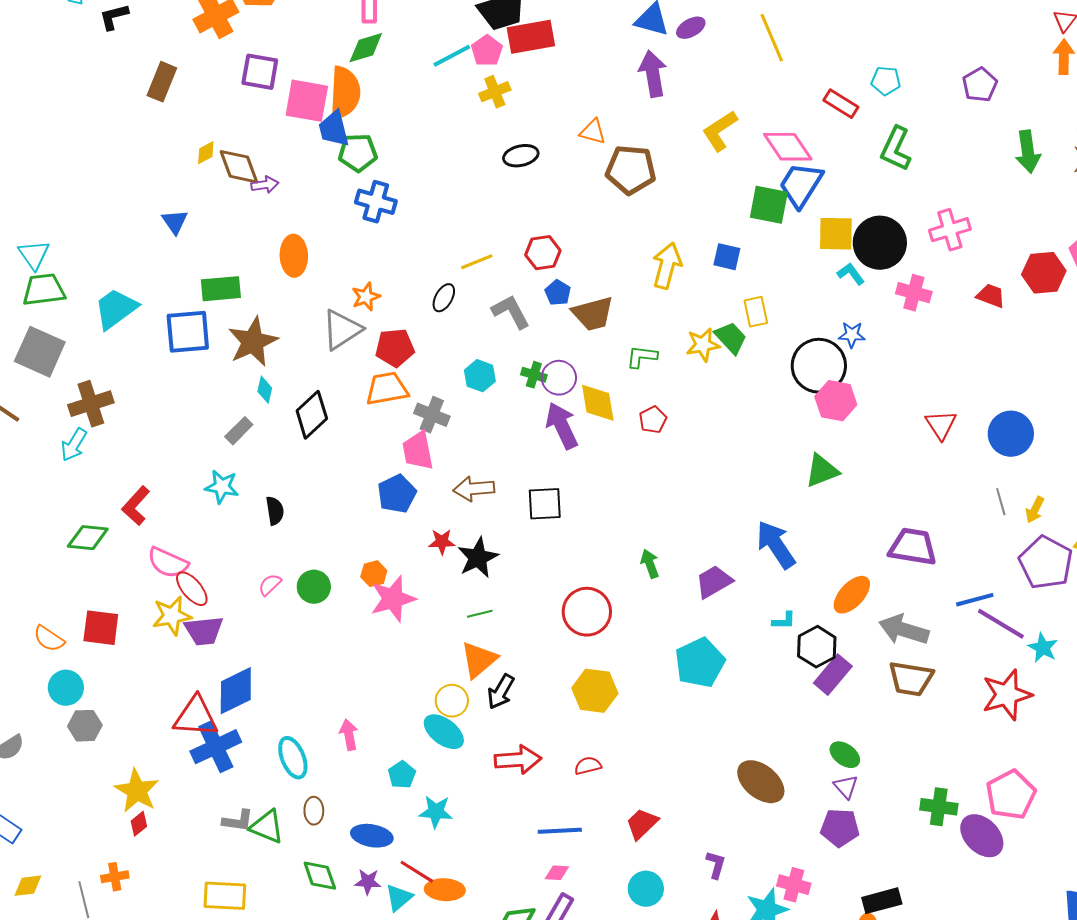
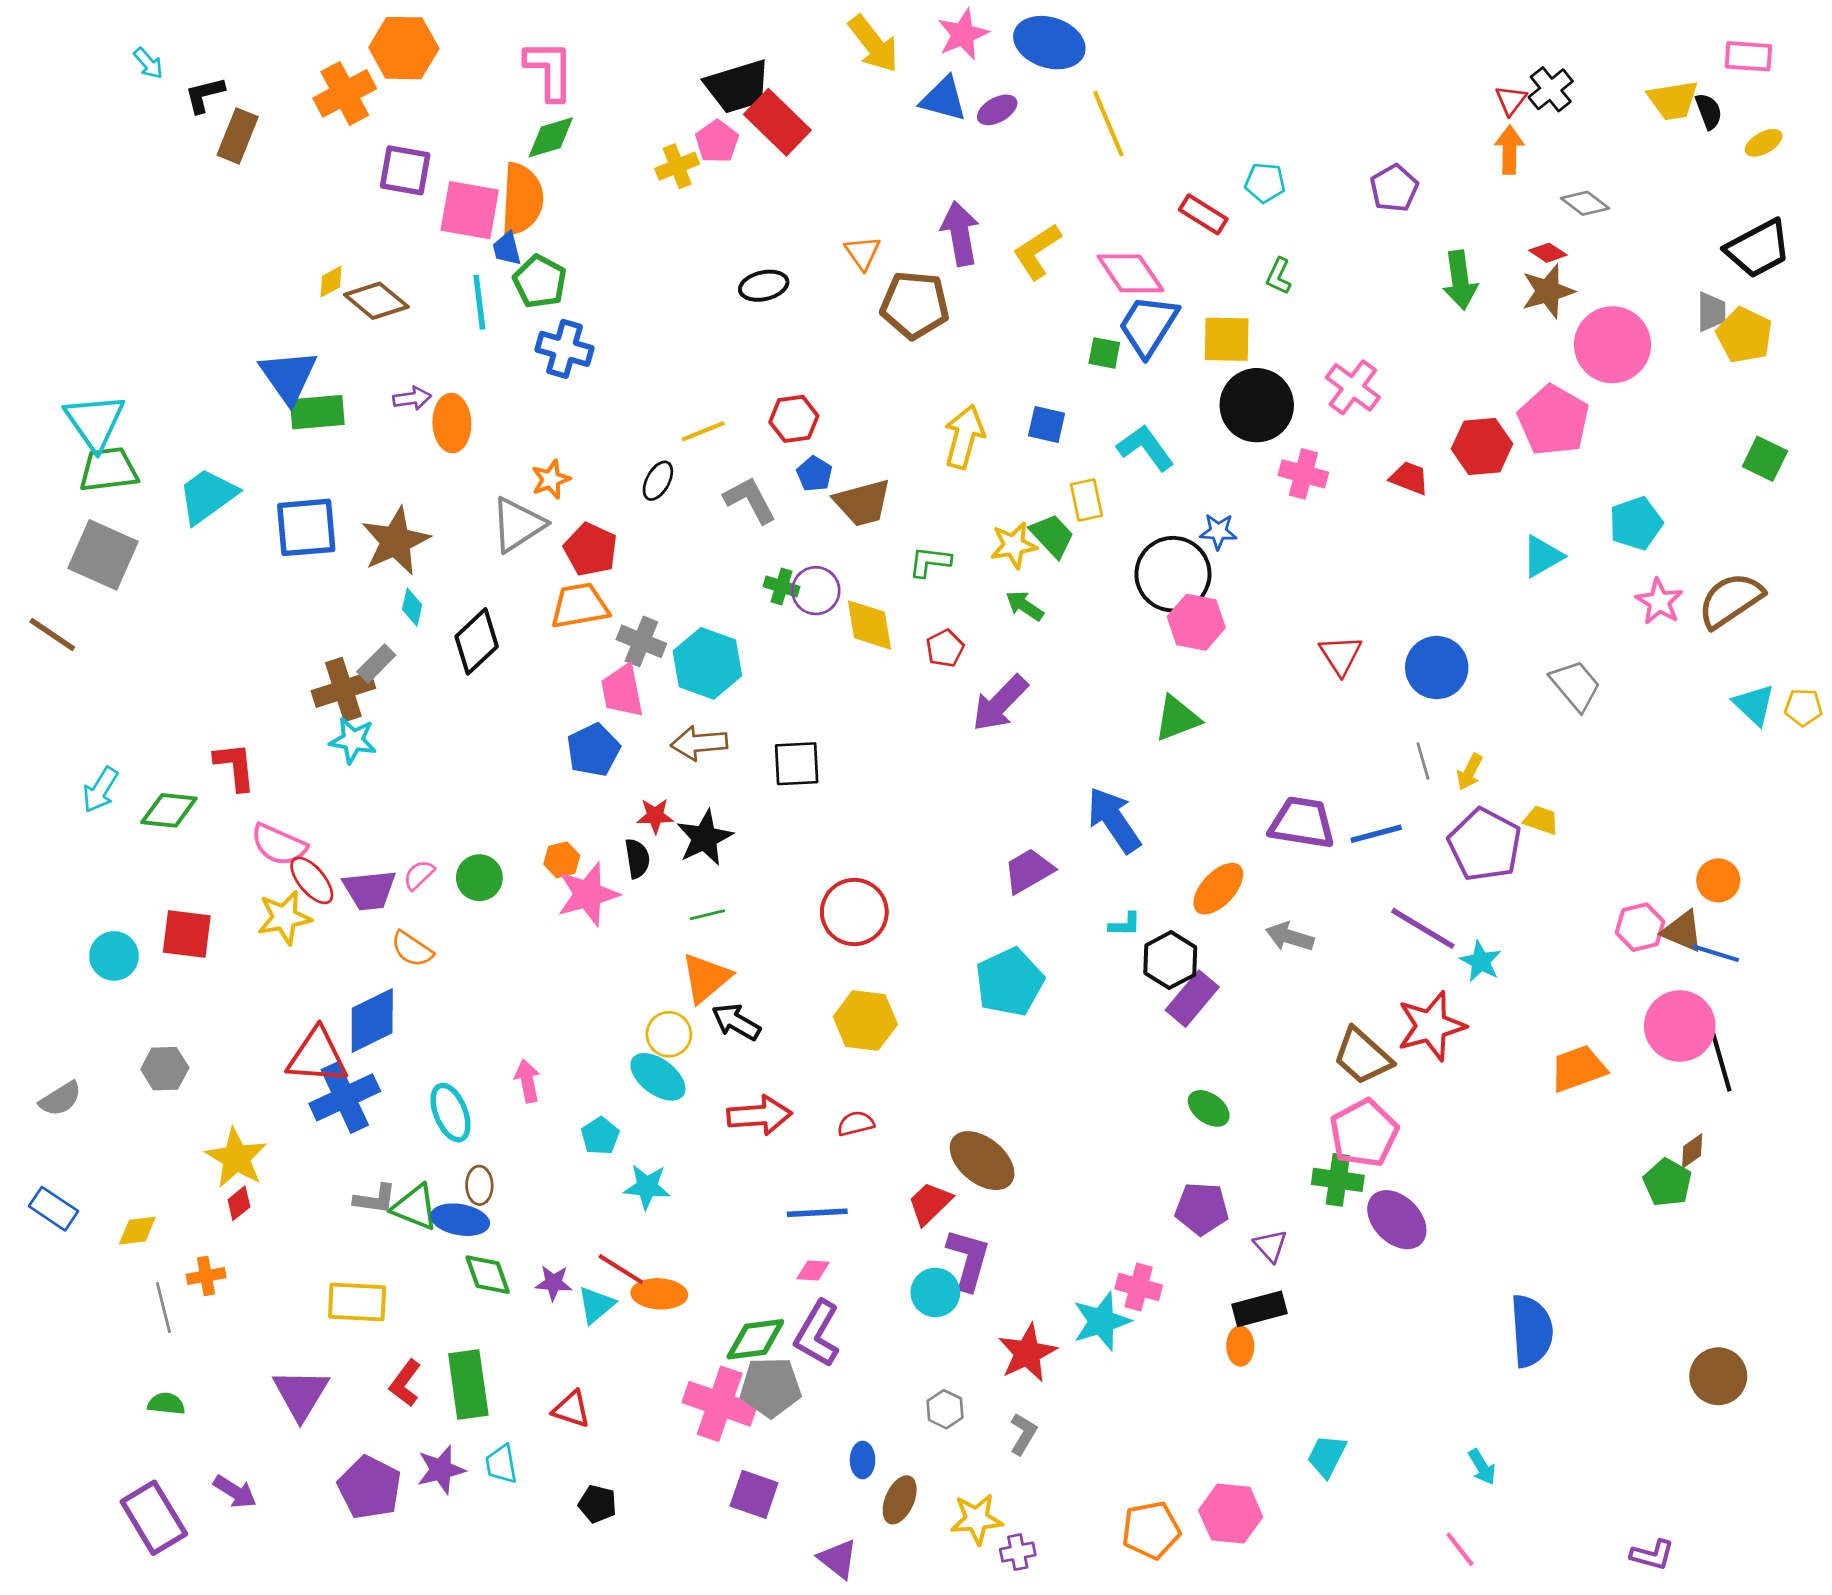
red rectangle: (531, 37) -> (777, 122), turned 54
cyan line: (452, 56) -> (479, 302), moved, turned -69
purple arrow: (653, 74) -> (960, 233), moved
brown rectangle: (162, 82) -> (238, 136), moved
yellow cross: (495, 92) -> (677, 166), moved
blue trapezoid: (334, 129) -> (507, 249), size x0.7
orange triangle: (593, 132) -> (863, 253), turned 40
green L-shape: (896, 149) -> (1279, 276), size x0.6
green pentagon: (358, 153) -> (540, 282), turned 30
brown diamond: (239, 167) -> (376, 301), turned -30
purple arrow: (265, 185) -> (412, 398), moved
green square: (769, 205) -> (1104, 353), size x0.6
blue triangle: (175, 222) -> (288, 376), size x1.6
pink cross: (950, 230) -> (1353, 387), turned -36
yellow square: (836, 234) -> (1227, 339), moved
cyan triangle: (34, 255) -> (95, 422), size x1.4
cyan L-shape: (851, 274) -> (1145, 448), moved, size x1.5
green rectangle: (221, 289) -> (317, 412), moved
red pentagon: (395, 348) -> (591, 549), turned 30
cyan hexagon: (480, 376) -> (707, 663), moved, size x1.6
brown cross: (91, 404) -> (343, 690), moved
purple arrow: (562, 426) -> (1000, 703), moved, turned -111
cyan arrow: (74, 445) -> (100, 790), moved
red L-shape: (136, 506) -> (235, 766), turned 132
black semicircle: (275, 511) -> (637, 858), moved
green arrow: (650, 564) -> (1025, 606), moved, turned -36
blue line: (975, 600) -> (1376, 834), moved
gray arrow: (904, 630) -> (1290, 937), size x0.7
purple trapezoid: (204, 631) -> (369, 890), moved
orange semicircle: (49, 639) -> (412, 949), moved
brown trapezoid: (911, 679) -> (1363, 1056), moved, turned 33
cyan circle: (66, 688) -> (114, 956), moved
black arrow: (501, 692) -> (736, 1022), turned 90
brown ellipse: (761, 782) -> (982, 1161), moved
purple triangle: (846, 787) -> (1270, 1246), moved
pink pentagon: (1011, 795) -> (1364, 1133), moved
blue ellipse: (372, 836) -> (460, 1220), moved
purple L-shape: (716, 865) -> (968, 1260), moved, size x1.6
yellow diamond: (28, 886) -> (137, 1231), moved

